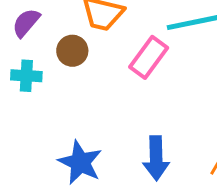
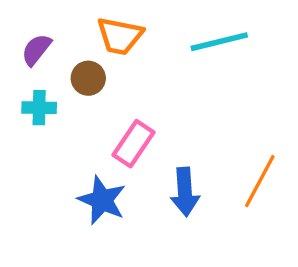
pink rectangle: (149, 57) -> (133, 144), moved

